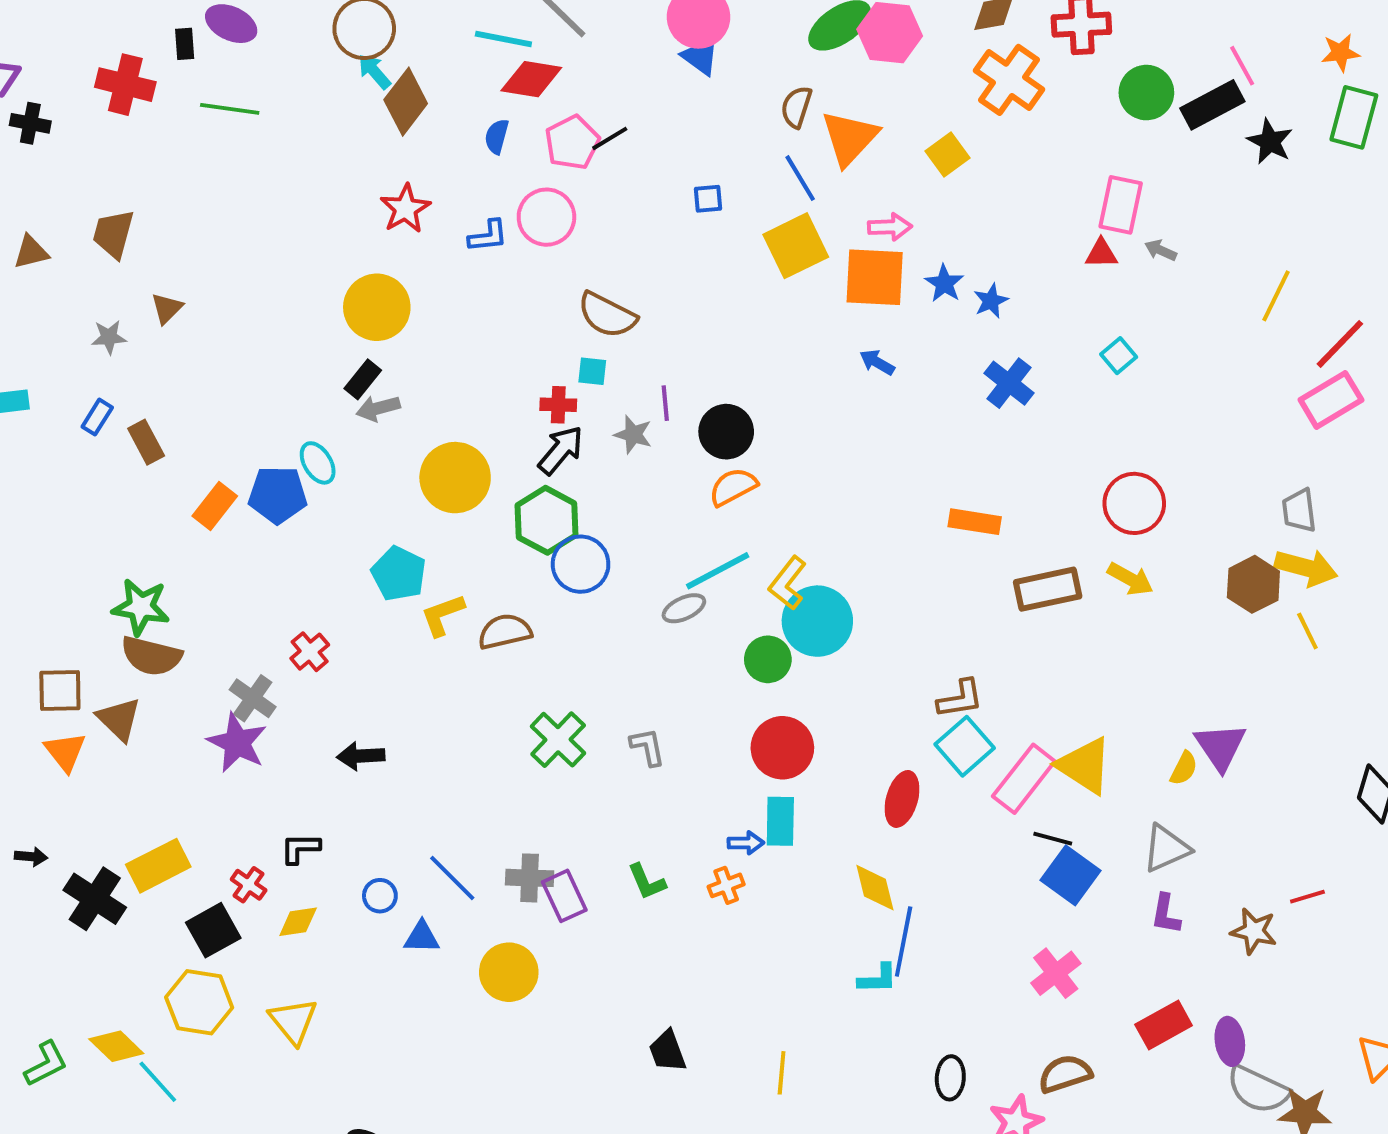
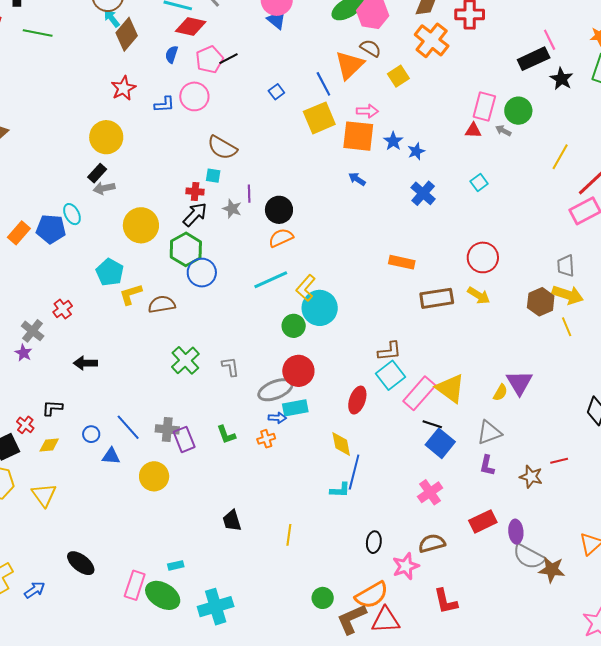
green circle: (1146, 93) -> (518, 111), moved
brown semicircle: (796, 107) -> (371, 48), moved, turned 100
blue square: (708, 199) -> (276, 92), turned -35
gray ellipse: (684, 608) -> (275, 390), moved, size x1.6
purple star: (237, 743) -> (23, 353), size x0.6
cyan rectangle: (780, 821) -> (295, 408), turned 75

